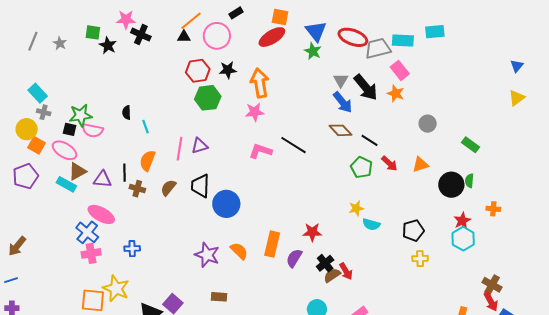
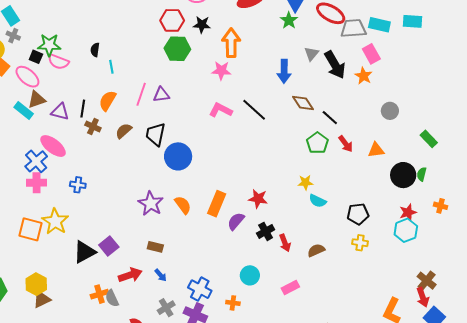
blue arrow: (343, 102) -> (284, 71), moved, turned 30
brown semicircle: (332, 275) -> (316, 250), moved

